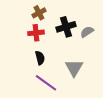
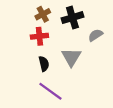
black cross: (66, 27) -> (72, 18), moved
gray triangle: (74, 68) -> (71, 57), moved

